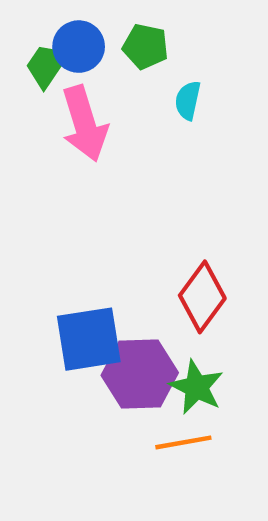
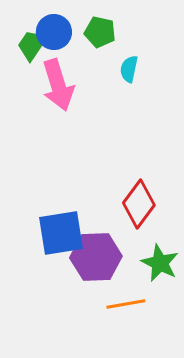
green star: (196, 387) -> (160, 263), moved

